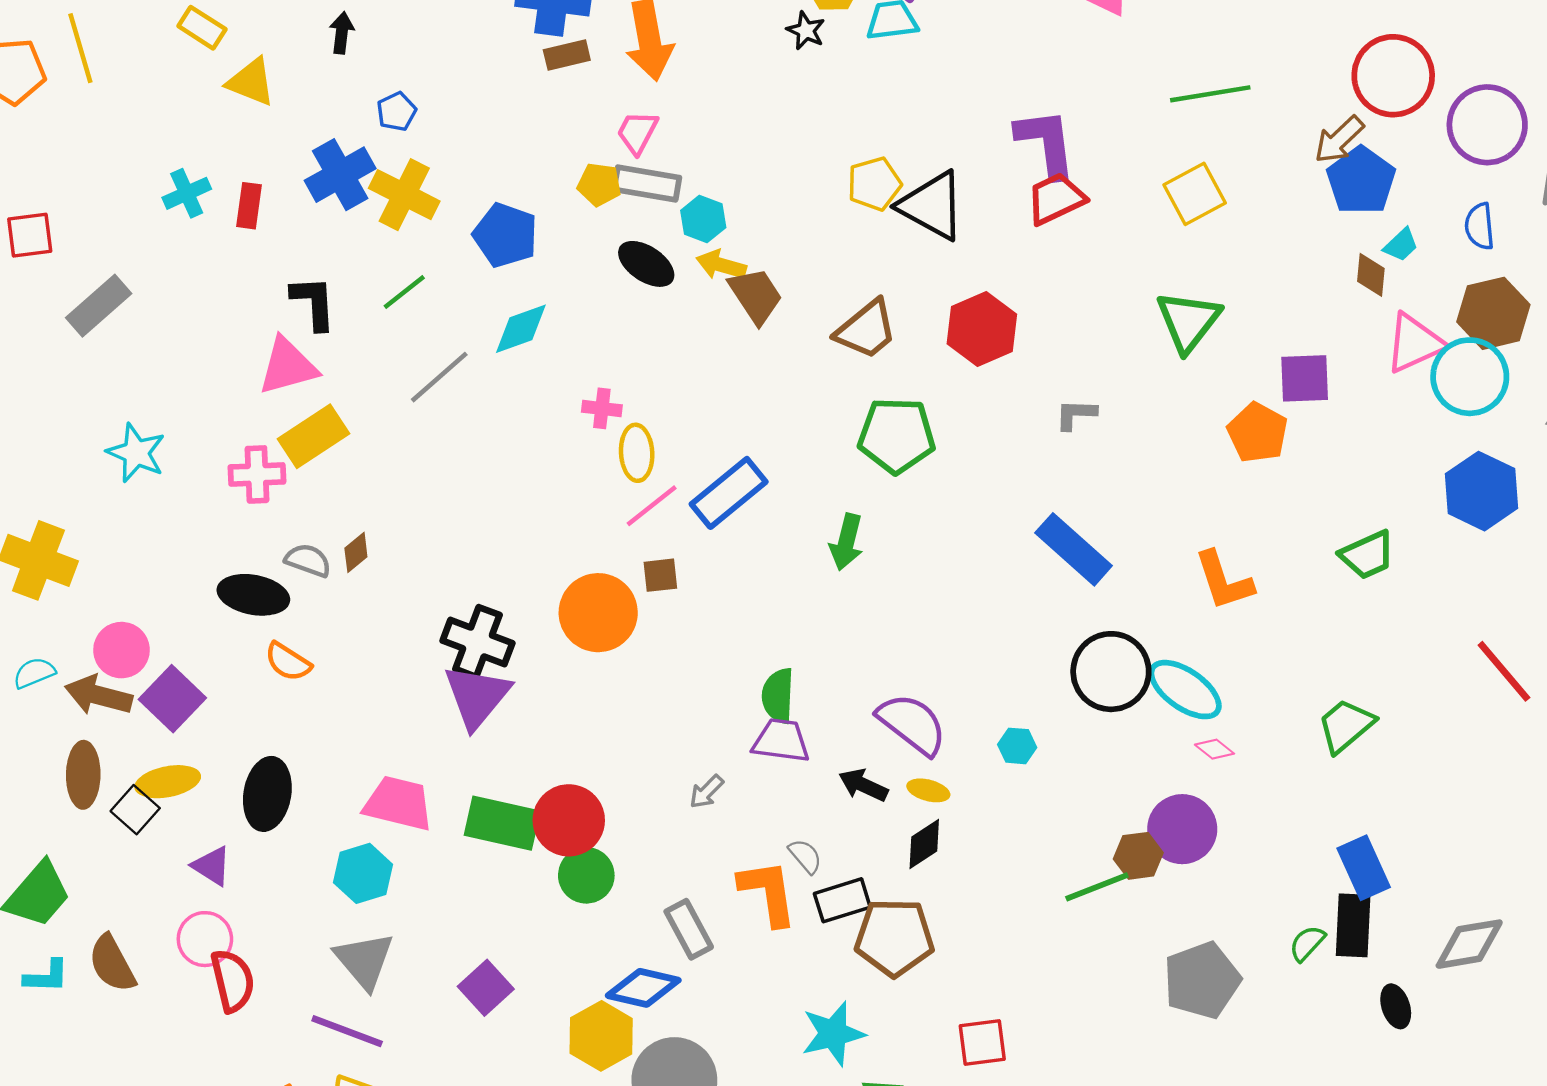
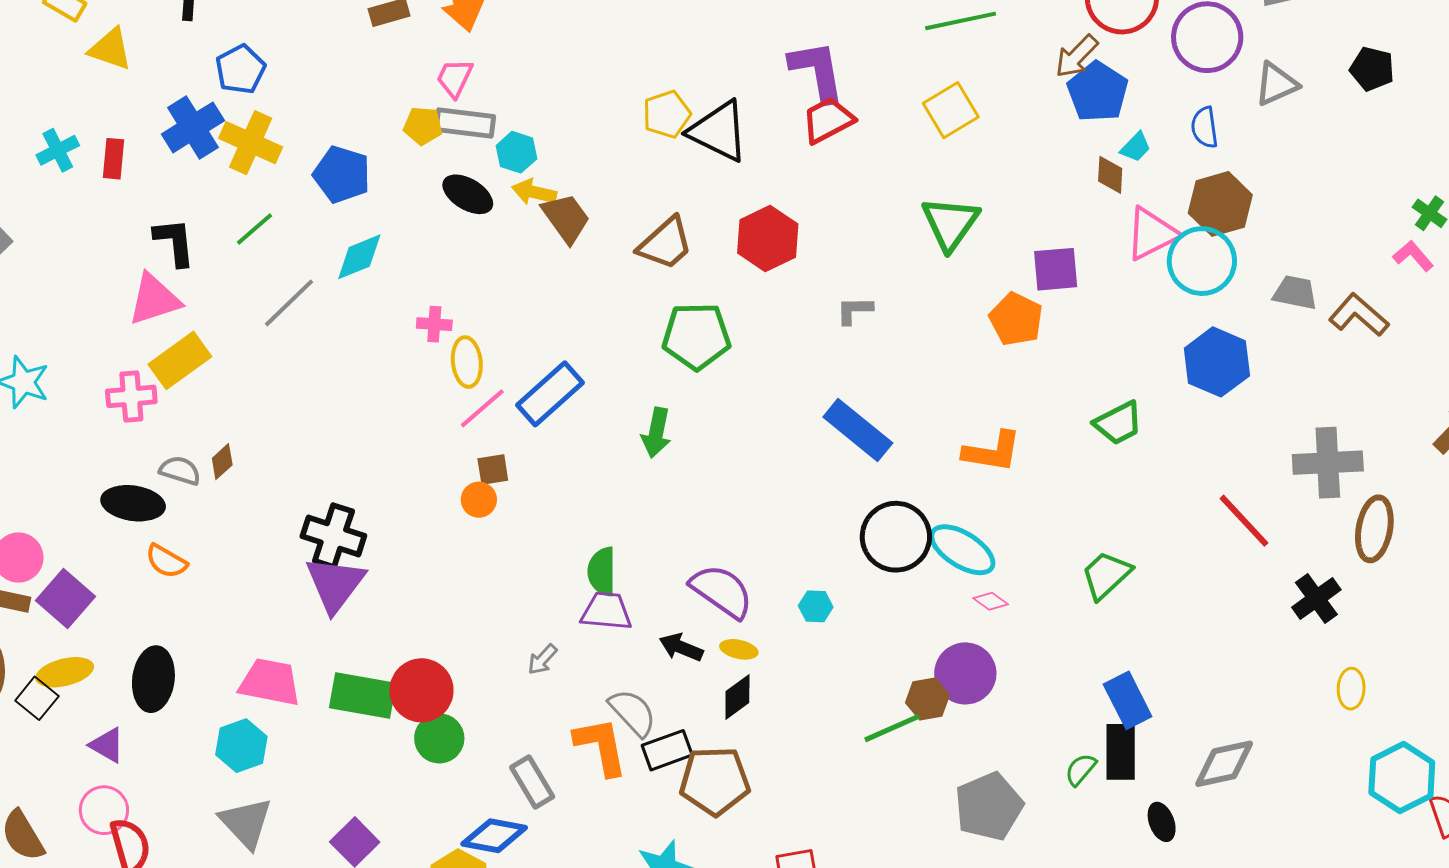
blue pentagon: (397, 112) -> (240, 69), size x1.4
orange L-shape: (1224, 581) -> (992, 452), turned -60
orange circle: (598, 613) -> (479, 500), moved, size x0.5
gray semicircle: (805, 856) -> (633, 713), size x1.6

